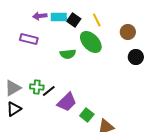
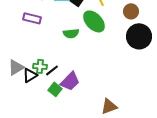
black circle: (136, 57) -> (139, 36), size x1.6
black triangle: (14, 109) -> (30, 75), moved
green square: (87, 115) -> (55, 89), moved

